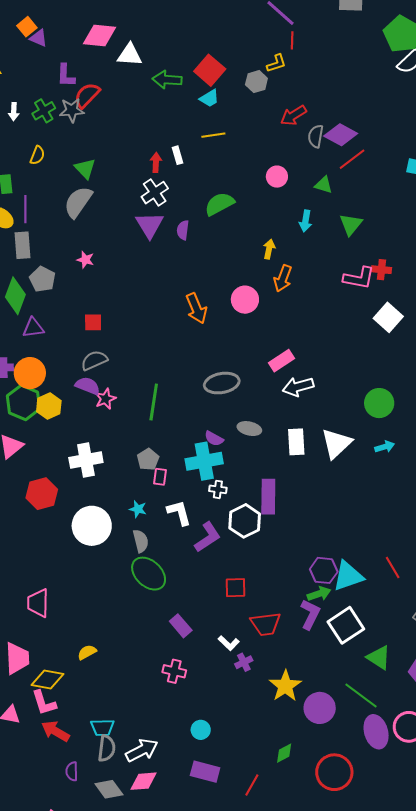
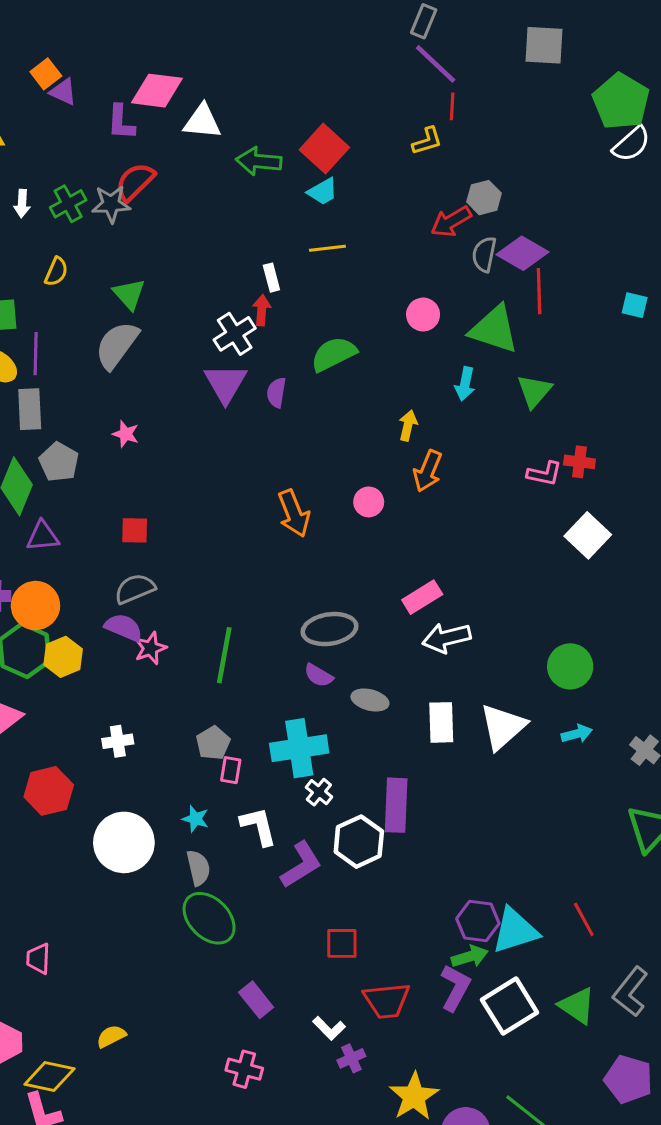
purple L-shape: (66, 76) -> (121, 122), moved
gray hexagon: (256, 82) -> (484, 198), moved
red line: (352, 159) -> (539, 291), turned -56
red arrow: (156, 162) -> (262, 310), moved
green triangle: (323, 185) -> (494, 329), size x1.8
pink L-shape: (359, 278) -> (544, 474), size x0.7
pink circle: (245, 300) -> (369, 502), size x0.7
purple semicircle: (214, 439) -> (319, 675), moved
white cross: (86, 460) -> (118, 741), size x0.6
white cross: (218, 489) -> (319, 792), turned 30
pink trapezoid: (38, 603) -> (38, 959), size x0.7
green triangle: (379, 657) -> (577, 1006), moved

